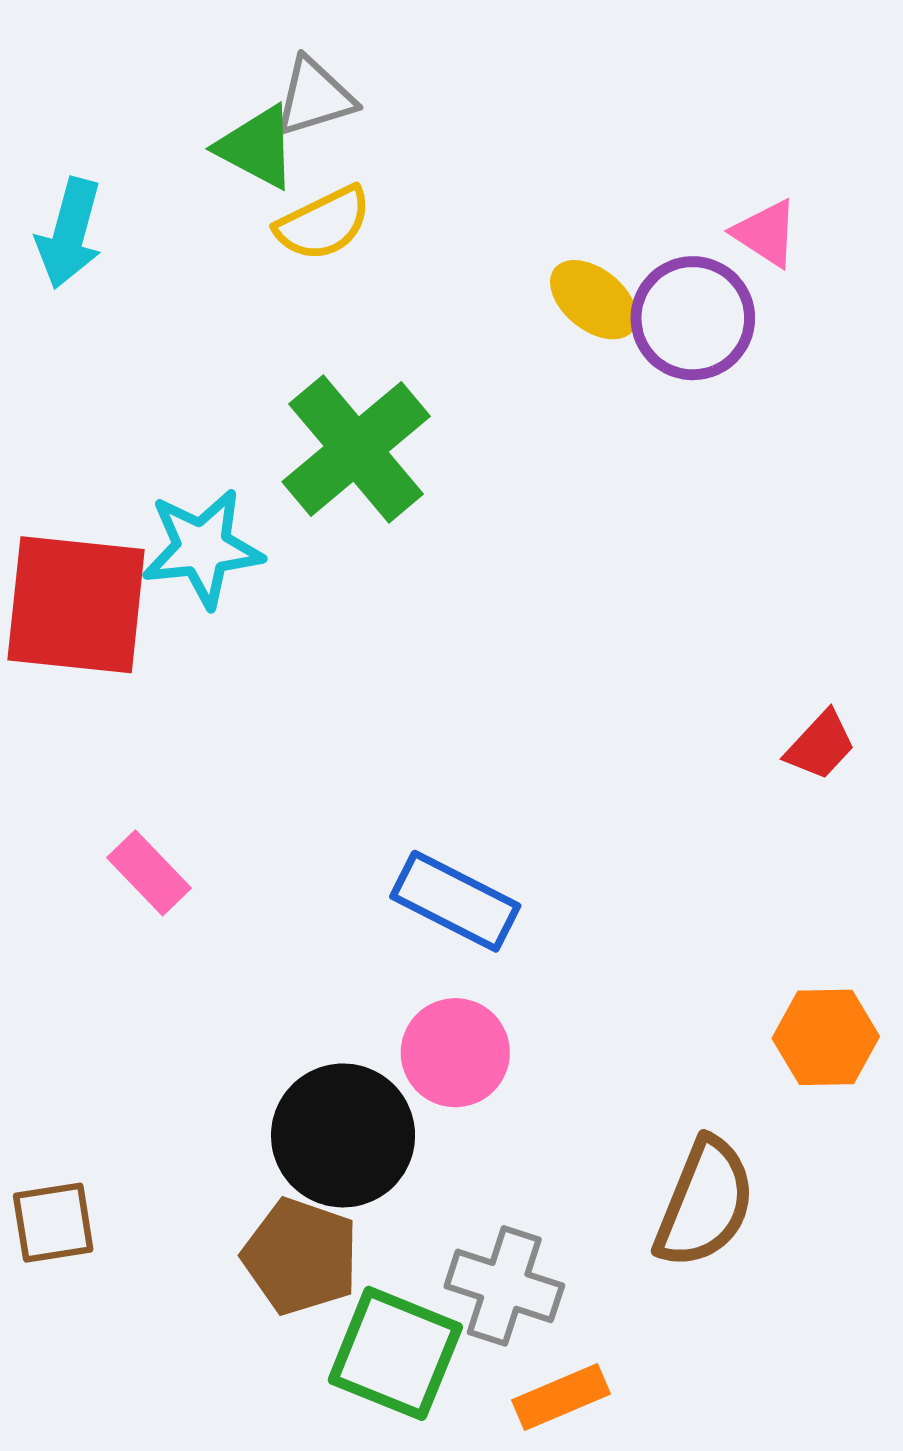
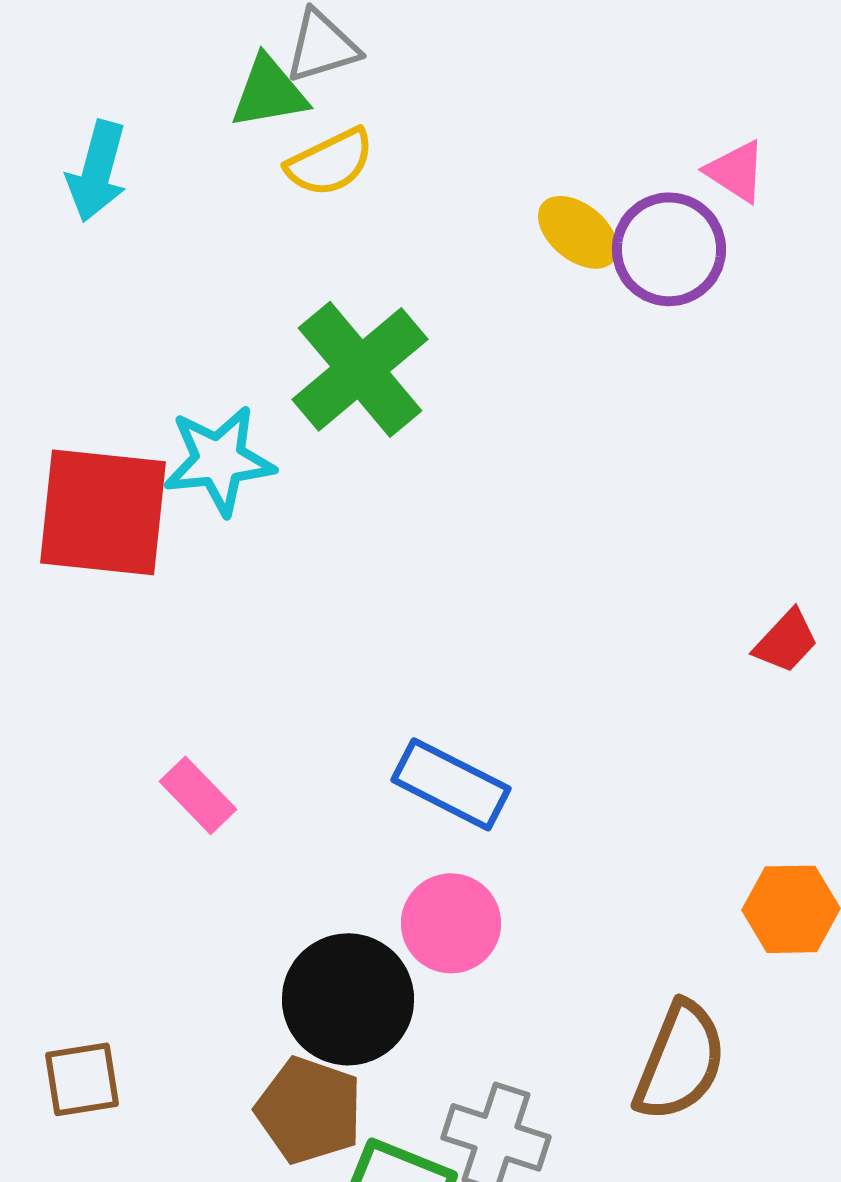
green triangle: (257, 147) -> (269, 92), turned -38
pink rectangle: (149, 873) -> (198, 795), moved

